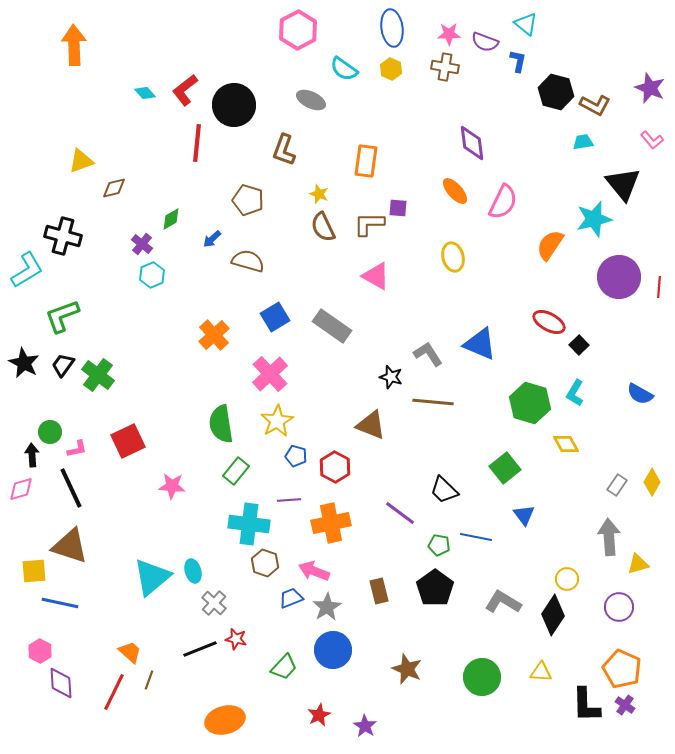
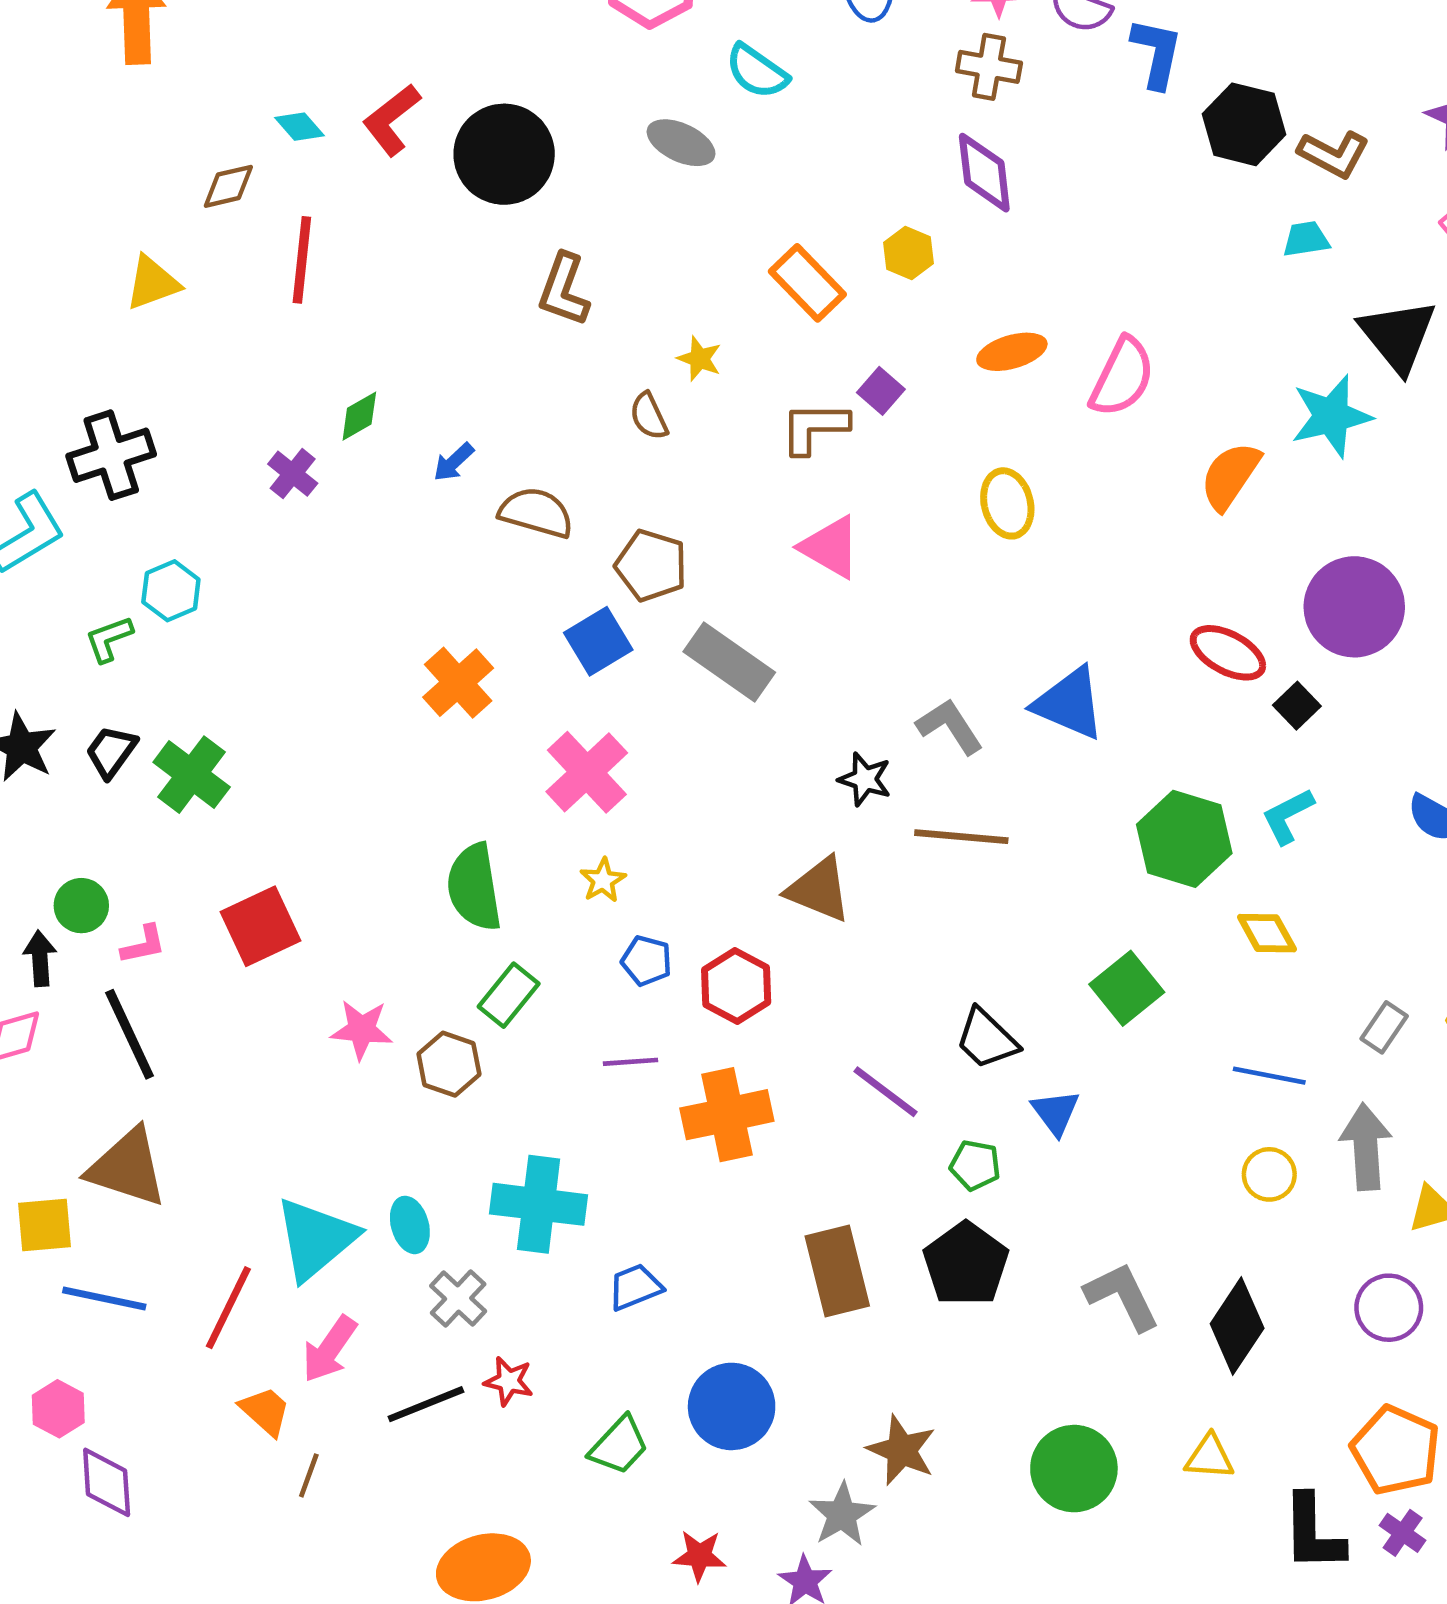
blue L-shape: (518, 61) -> (1157, 53), size x1.4
yellow hexagon: (391, 69) -> (908, 253), moved
red line: (197, 143) -> (302, 260), moved
purple diamond: (472, 143) -> (984, 173), moved
brown L-shape: (284, 150) -> (564, 290), moved
orange rectangle: (366, 161) -> (807, 283), turned -52
brown diamond: (114, 188) -> (228, 186), moved
orange ellipse: (455, 191) -> (1012, 352), turned -64
brown pentagon: (248, 200) -> (651, 565), moved
purple square: (398, 208) -> (881, 391), turned 36
brown semicircle: (323, 227) -> (649, 416), moved, size x0.7
black cross: (63, 236) -> (111, 455), turned -33
cyan hexagon: (152, 275) -> (171, 591), moved
purple circle: (619, 277) -> (1354, 607), moved
green L-shape: (62, 316) -> (109, 639), size x0.6
cyan L-shape: (575, 393) -> (1288, 816), turned 32
yellow star: (277, 421) -> (603, 880), size x0.6
blue triangle: (524, 515) -> (1056, 1112), moved
cyan cross: (249, 524) -> (539, 1204), moved
blue line: (476, 537) -> (1269, 1076), moved
brown hexagon: (265, 563) -> (449, 1064), moved
pink arrow: (314, 571) -> (329, 1349), moved, turned -76
yellow circle: (567, 579) -> (1269, 1174), moved
brown rectangle: (379, 591) -> (837, 1271), size x1.5
gray L-shape: (503, 602) -> (1122, 1296), turned 33
gray star: (327, 607) -> (842, 1514), moved
red line: (114, 692) -> (228, 1308), moved
red star: (319, 715) -> (699, 1556), turned 30

